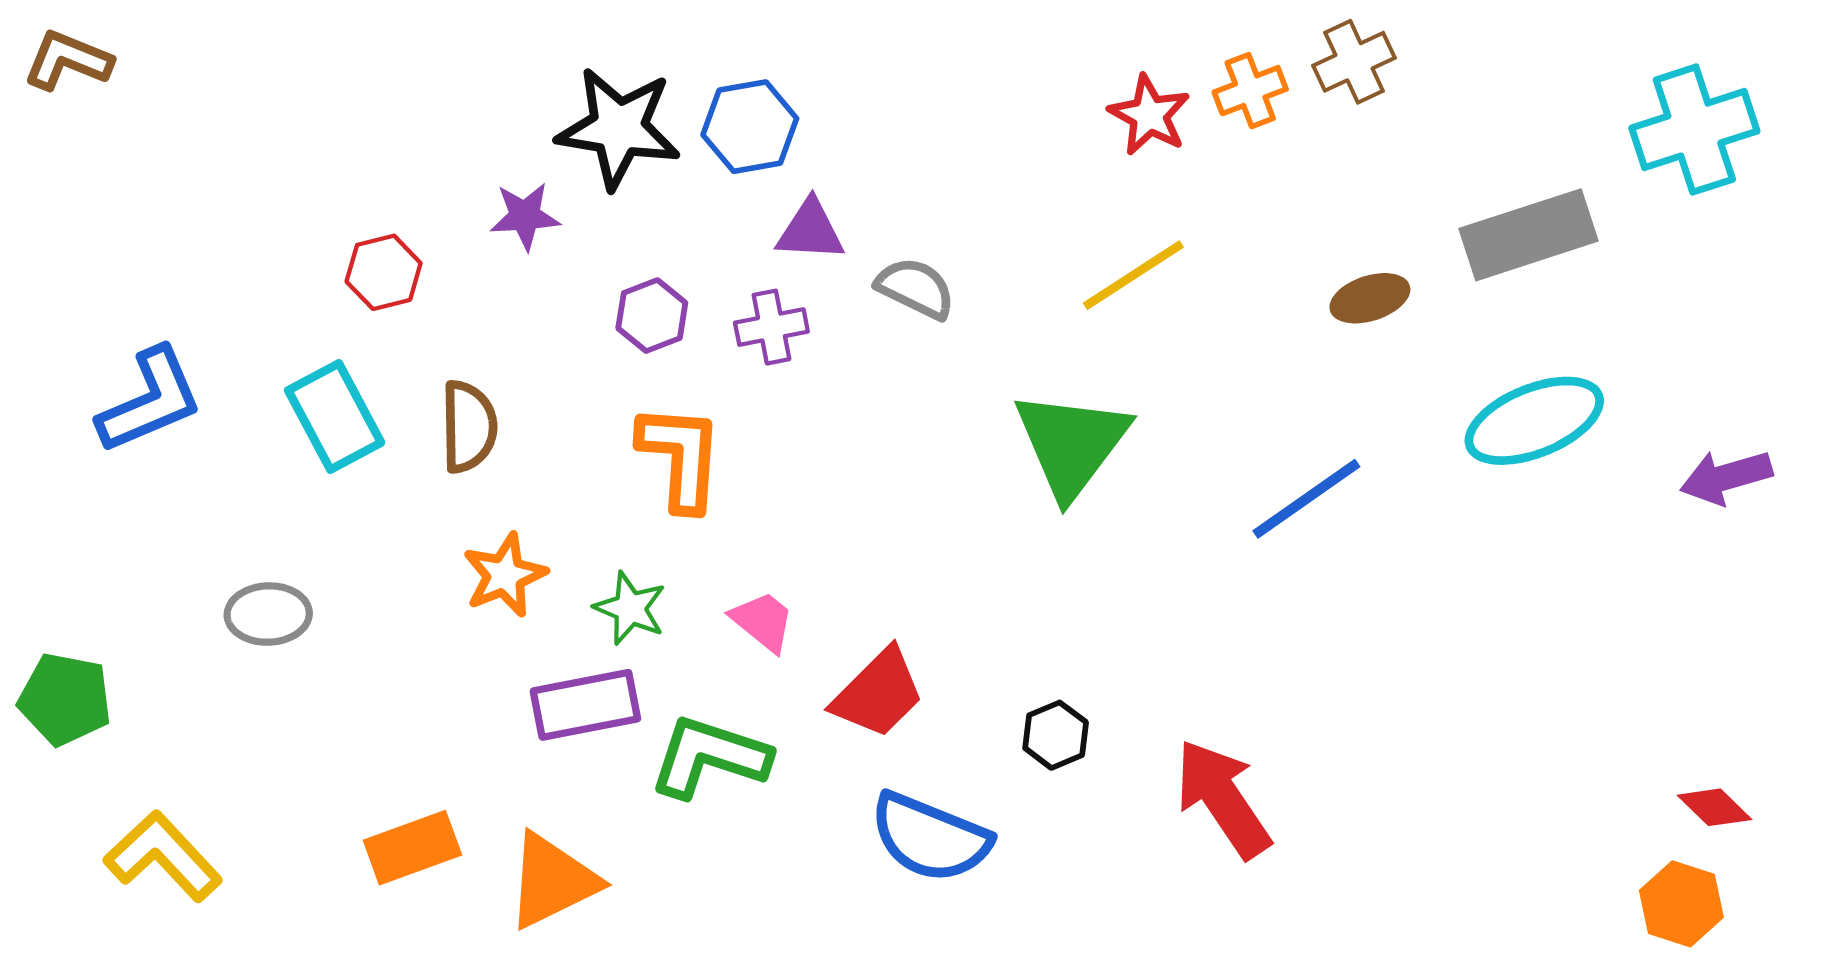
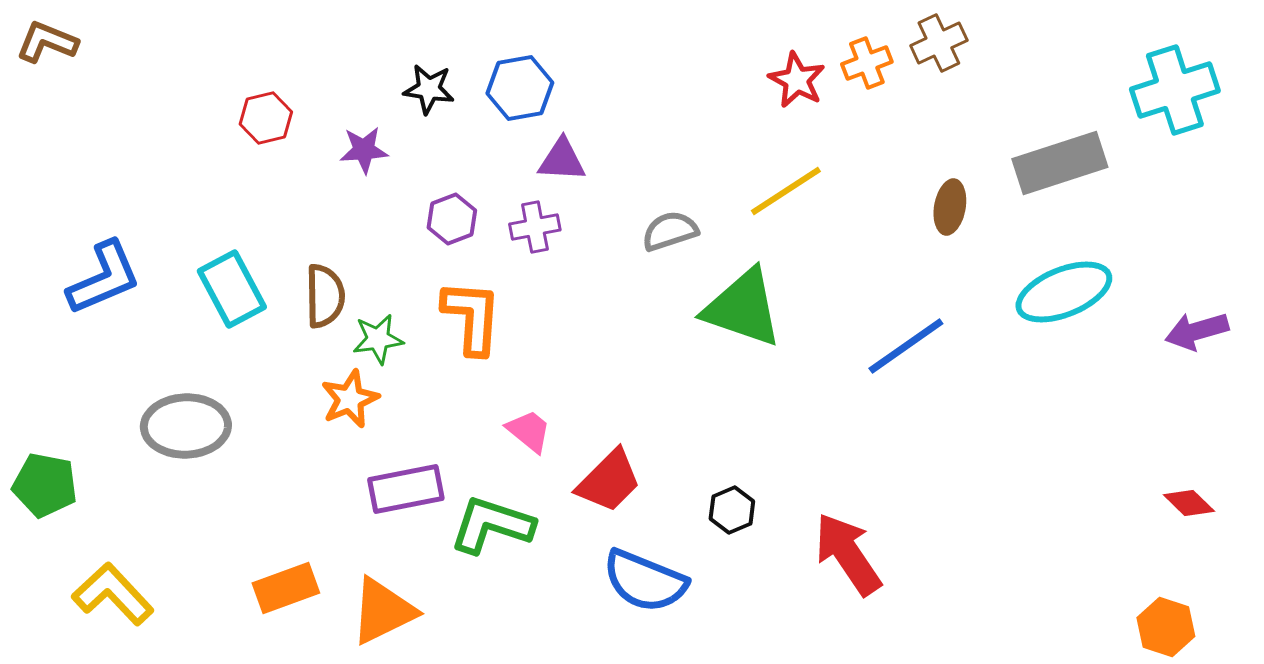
black star: (619, 128) -> (429, 89), size x0.6
red hexagon: (384, 272) -> (266, 118), moved
gray semicircle: (916, 288) -> (670, 231), moved, turned -44
brown ellipse: (1370, 298) -> (950, 207), turned -62
green triangle: (1071, 444) -> (743, 308), turned -48
green star: (630, 608) -> (378, 339), moved, turned -30
gray ellipse: (268, 614) -> (186, 426), size x1.5
red diamond: (1715, 807) -> (1189, 503), moved

